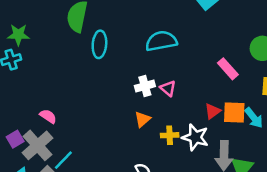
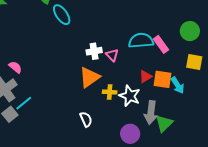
cyan semicircle: (161, 41) -> (141, 41), moved
cyan ellipse: (99, 44) -> (62, 15), turned -45
orange triangle: (142, 119) -> (89, 77), size x1.6

